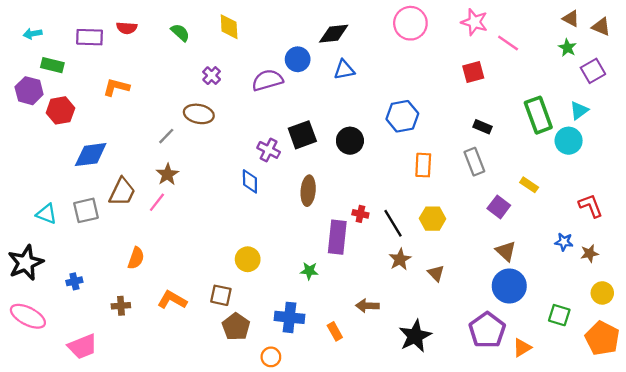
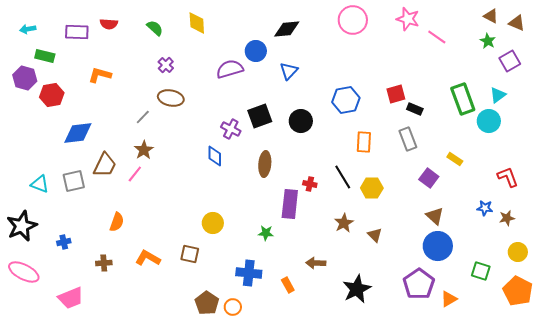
blue triangle: (344, 70) -> (289, 71), moved, turned -36
red square: (473, 72) -> (396, 94), moved
purple cross: (212, 76) -> (166, 65), moved
black line: (393, 223) -> (343, 177), moved
brown pentagon: (236, 327) -> (207, 303), moved

